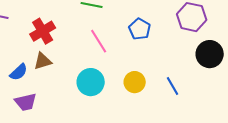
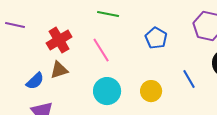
pink line: (99, 41) -> (101, 50), moved
blue line: (173, 86) -> (189, 79), moved

